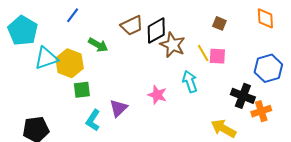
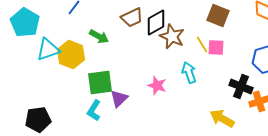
brown square: (219, 23) -> (218, 15), size x1.6
green square: (82, 90) -> (100, 82), moved, size x1.5

